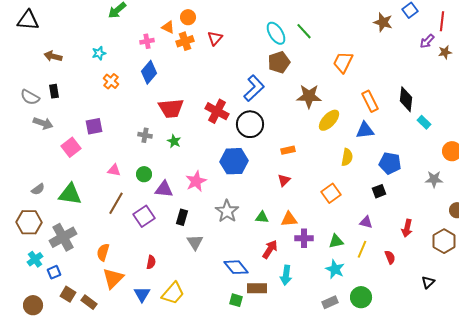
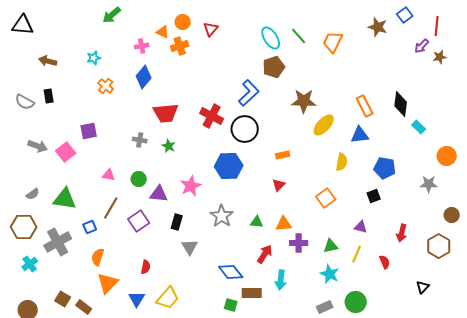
red triangle: (215, 38) -> (211, 29), moved
orange trapezoid: (343, 62) -> (333, 42), moved
gray arrow: (43, 123) -> (38, 146), moved
blue square: (54, 272) -> (90, 227), moved

